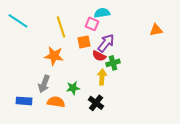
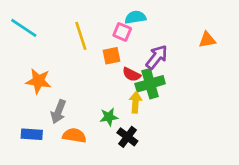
purple arrow: (106, 43) -> (157, 57), moved
orange star: (54, 56) -> (38, 81), moved
green cross: (113, 63) -> (150, 84), size x1.5
green star: (73, 88) -> (109, 117), moved

